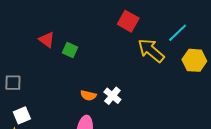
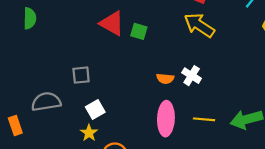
red triangle: (47, 40) -> (112, 23), size x1.4
yellow arrow: (151, 51) -> (199, 25), moved

